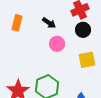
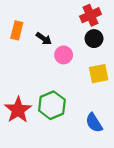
black arrow: (49, 23) -> (44, 39), moved

